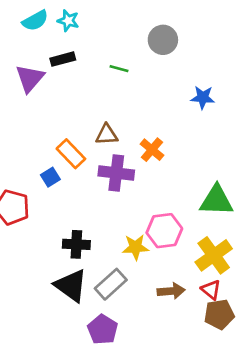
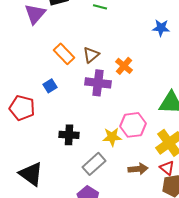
brown triangle: (107, 135) -> (91, 55), turned -36
orange rectangle: (71, 154) -> (64, 54), moved
black triangle: (71, 286) -> (31, 174), moved

